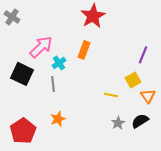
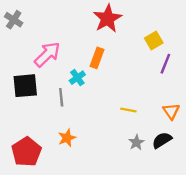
cyan cross: (59, 63) -> (77, 78), moved
black square: (22, 74) -> (25, 86), turned -30
yellow square: (133, 80) -> (154, 41), moved

